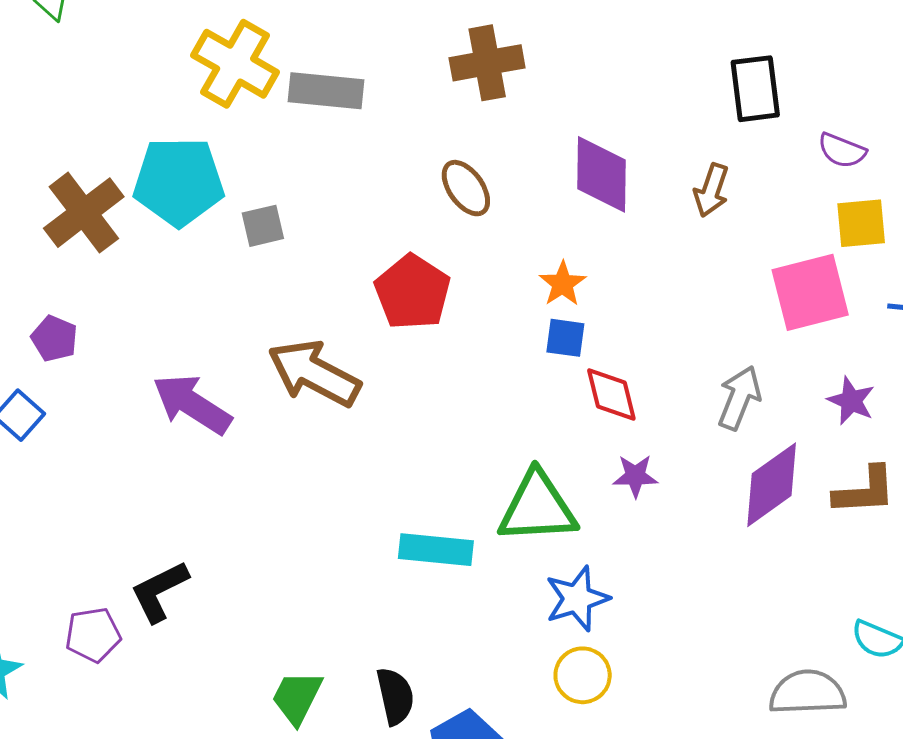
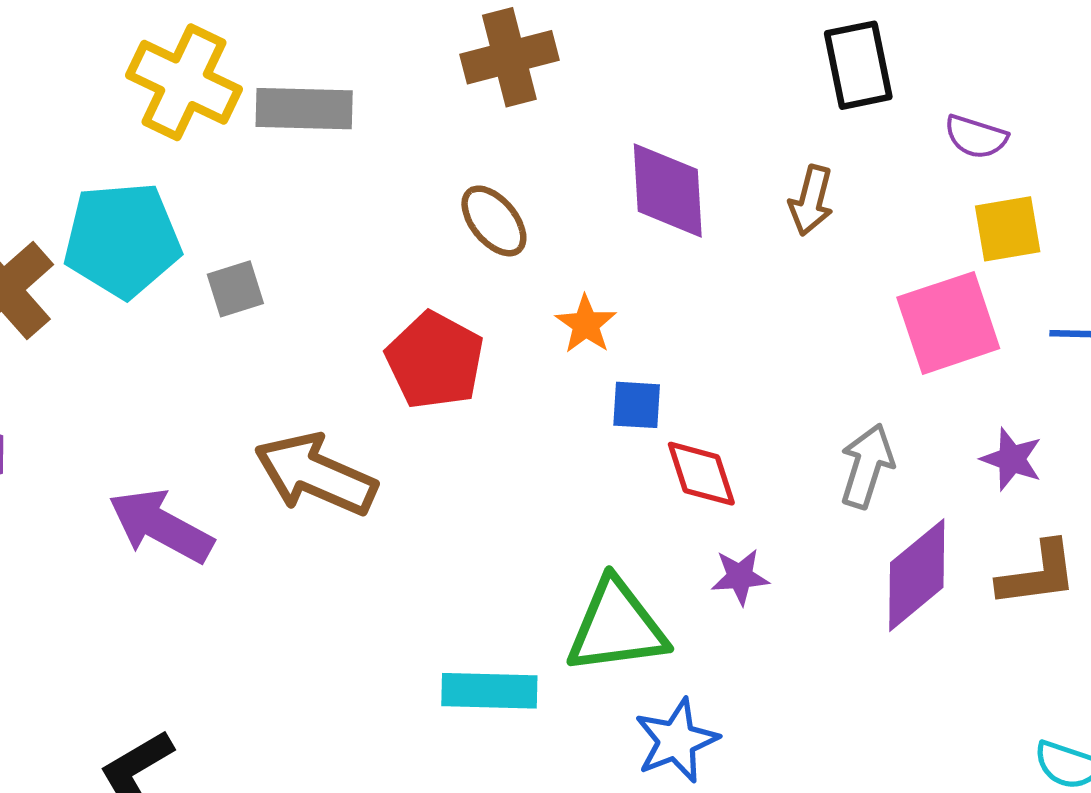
orange star: (563, 284) -> (586, 324), moved

